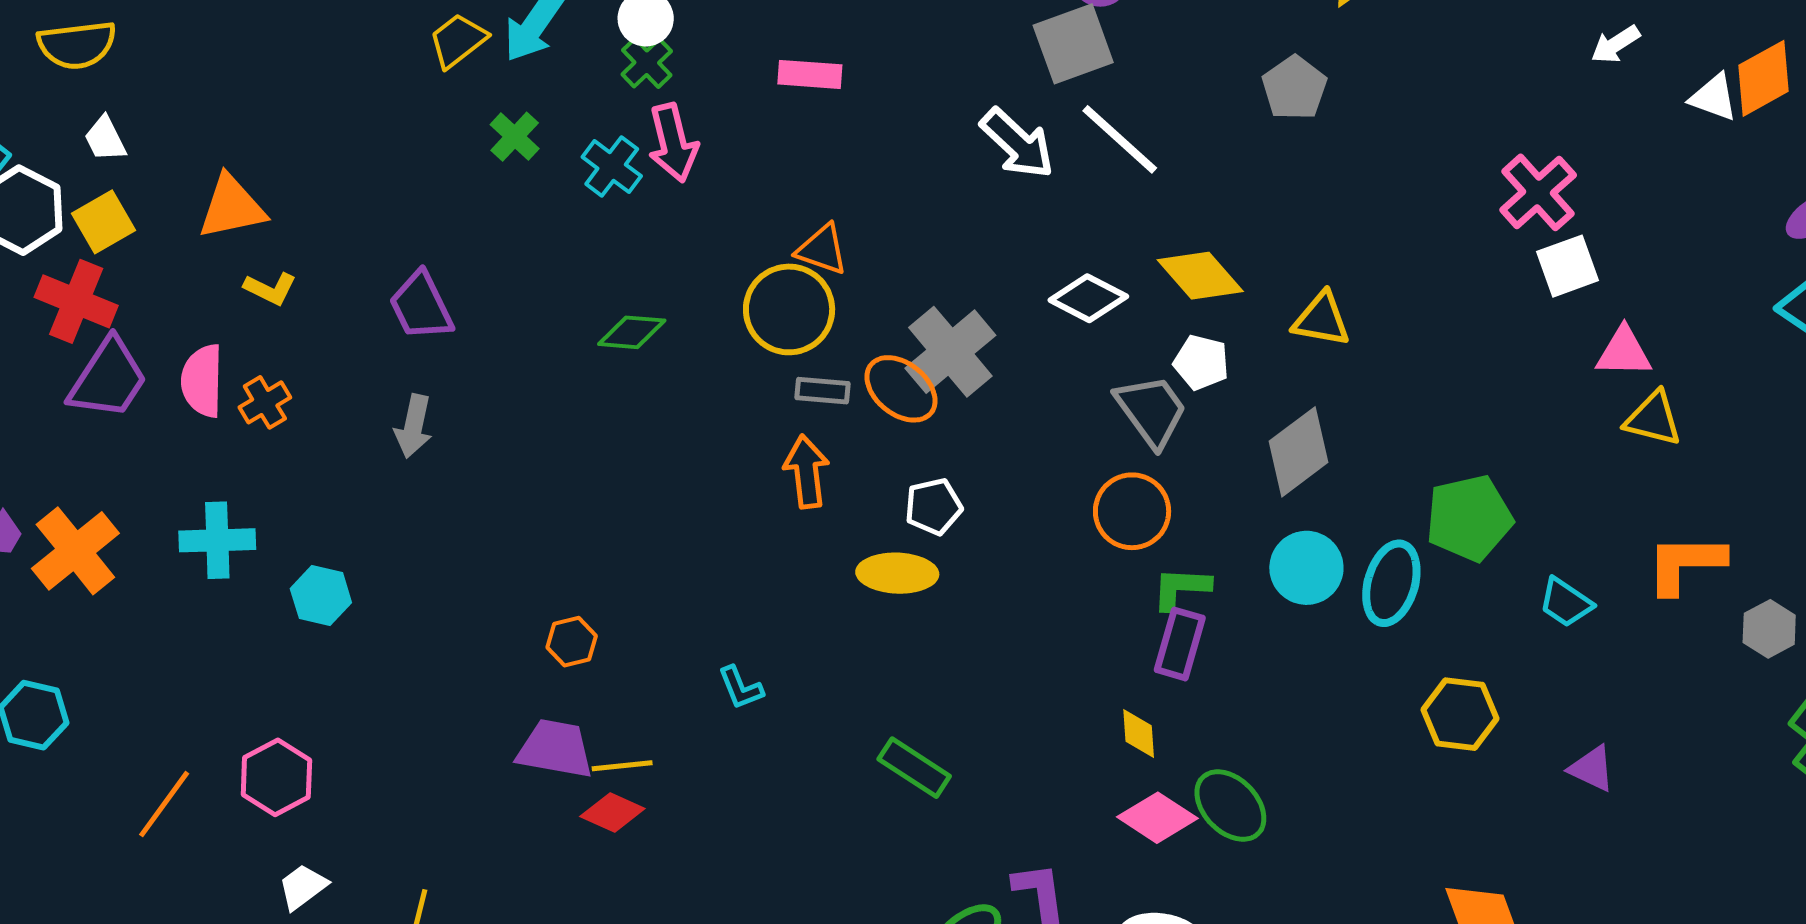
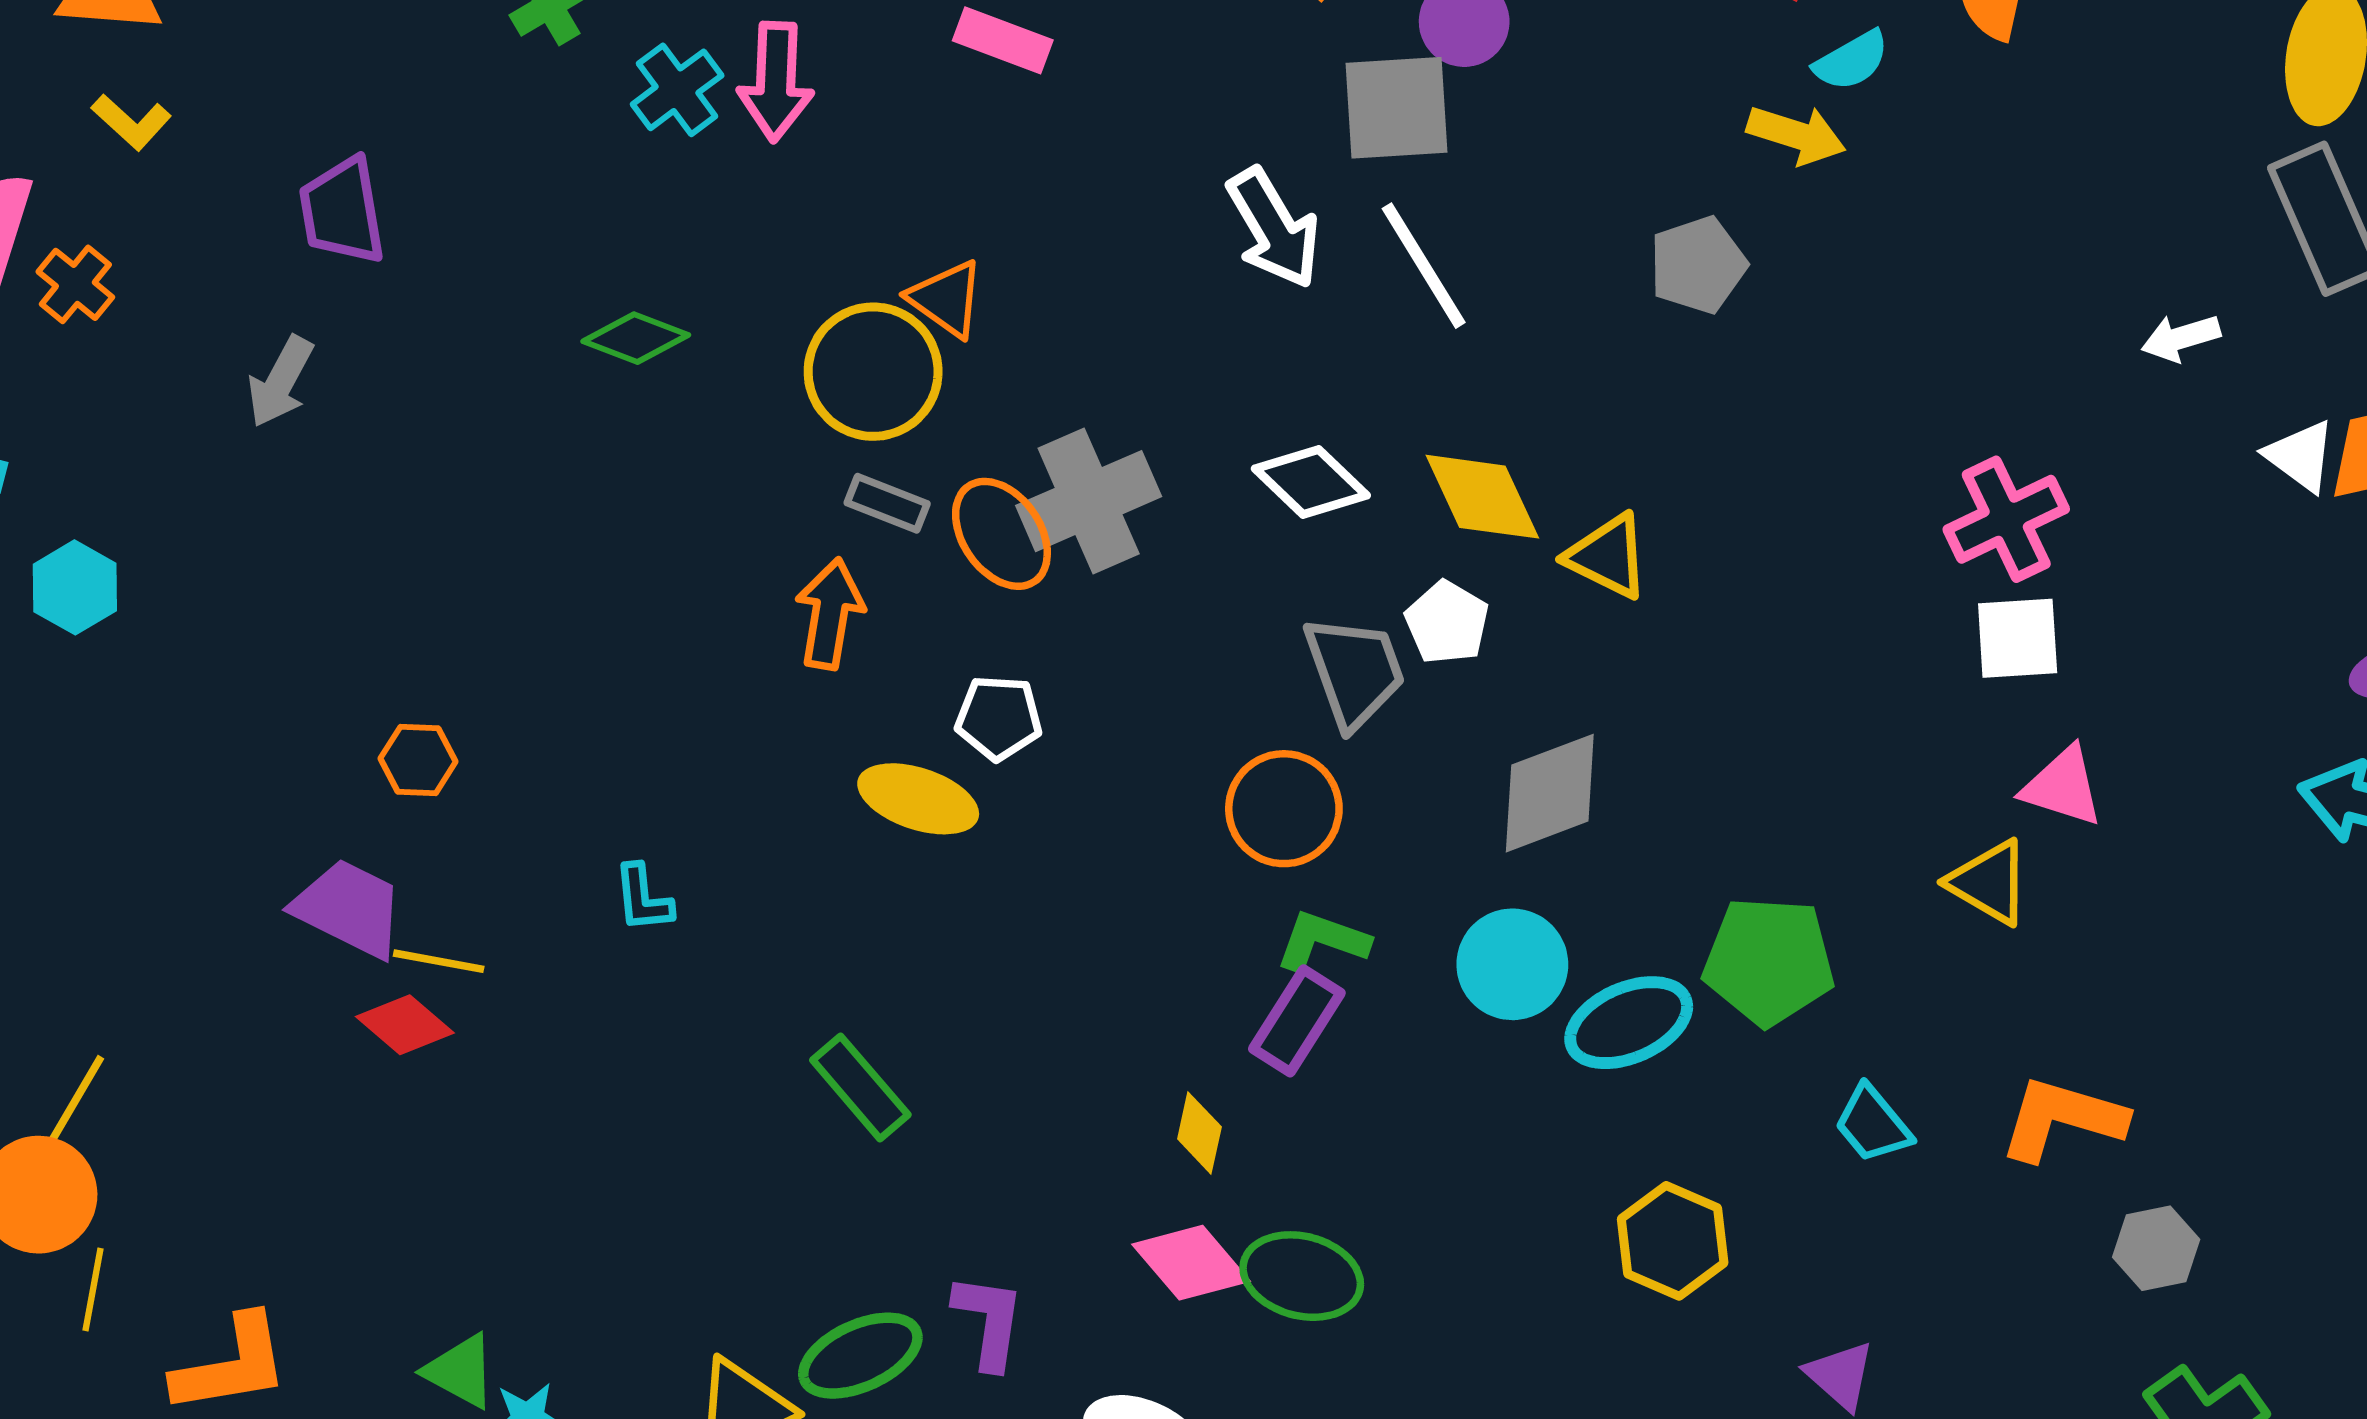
yellow triangle: (1321, 319) -> (1608, 556), moved
orange cross: (265, 402) -> (75, 284), turned -36
yellow triangle: (1653, 419) -> (1989, 882), moved
cyan ellipse: (1391, 583) -> (1629, 1023), turned 34
green ellipse: (1230, 806) -> (1302, 1276), turned -48

